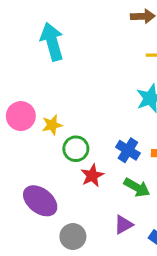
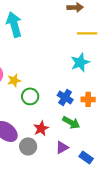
red star: (92, 176) -> (41, 128), moved
gray circle: (73, 237) -> (28, 146), moved

